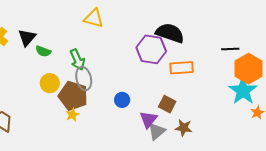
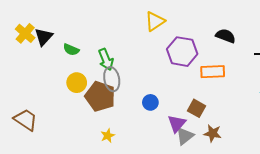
yellow triangle: (94, 18) -> (155, 21), moved, turned -50
black semicircle: (170, 33) -> (226, 36), moved, size x0.7
black triangle: (27, 38) -> (44, 37), moved
yellow star: (72, 115) -> (108, 136), moved

